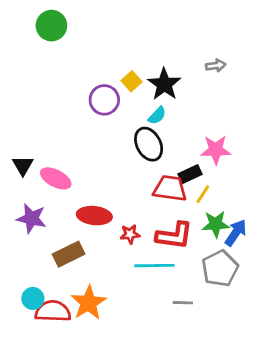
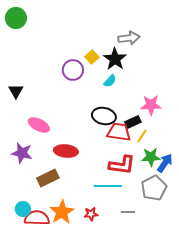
green circle: (51, 26) -> (16, 18), moved
gray arrow: (216, 66) -> (129, 38), moved, size x1.5
black ellipse: (149, 144) -> (104, 116), moved, turned -50
black triangle: (23, 166) -> (16, 91), moved
red star: (130, 234) -> (91, 214), moved

